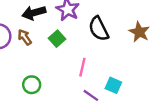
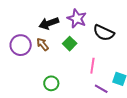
black semicircle: (99, 29) -> (104, 33), turned -35

